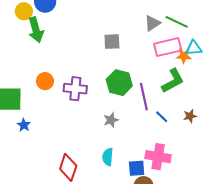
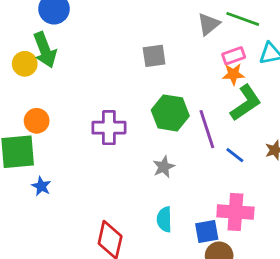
yellow circle: (24, 11) -> (25, 64), moved
pink rectangle: (168, 47) -> (234, 56), size x0.6
orange star: (184, 56) -> (233, 74), moved
orange circle: (45, 81) -> (37, 121), moved

